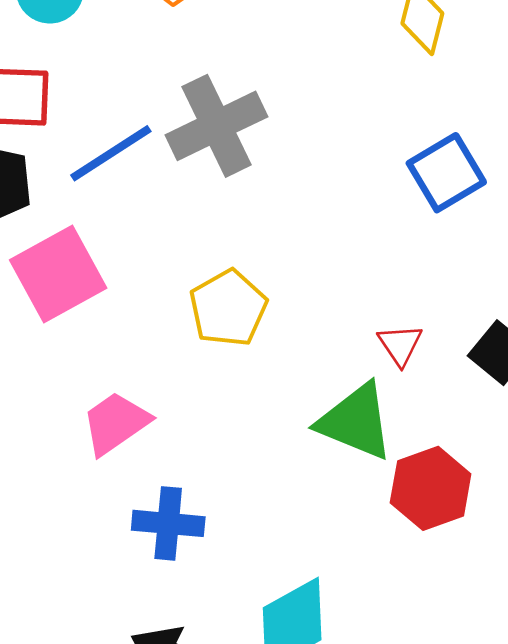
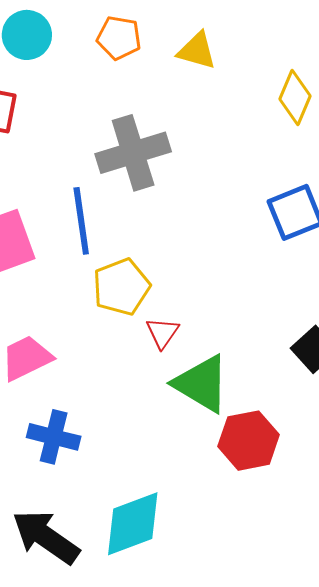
blue line: (111, 153) -> (81, 221), moved, turned -74
red triangle: (400, 345) -> (162, 333), moved

